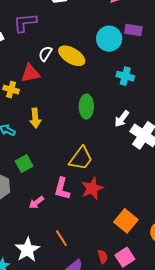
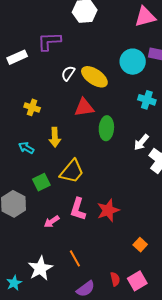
red triangle: (30, 73) -> (84, 107), moved
yellow trapezoid: (81, 158) -> (72, 171), moved
orange square: (126, 221) -> (140, 245), size x0.6

